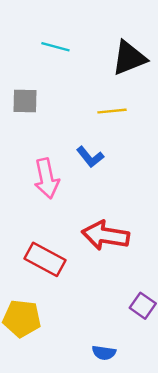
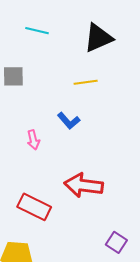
pink arrow: (47, 178) -> (33, 140), size x0.6

